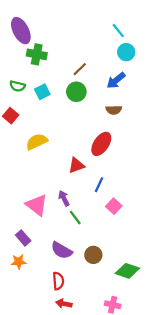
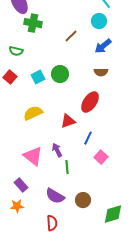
cyan circle: (126, 52) -> (99, 21), moved
cyan square: (42, 92) -> (38, 77), moved
green circle: (76, 92) -> (60, 74), moved
yellow semicircle: (37, 142) -> (33, 113), moved
green line: (75, 218) -> (67, 167), turned 32
green diamond: (127, 271) -> (113, 214), turned -35

